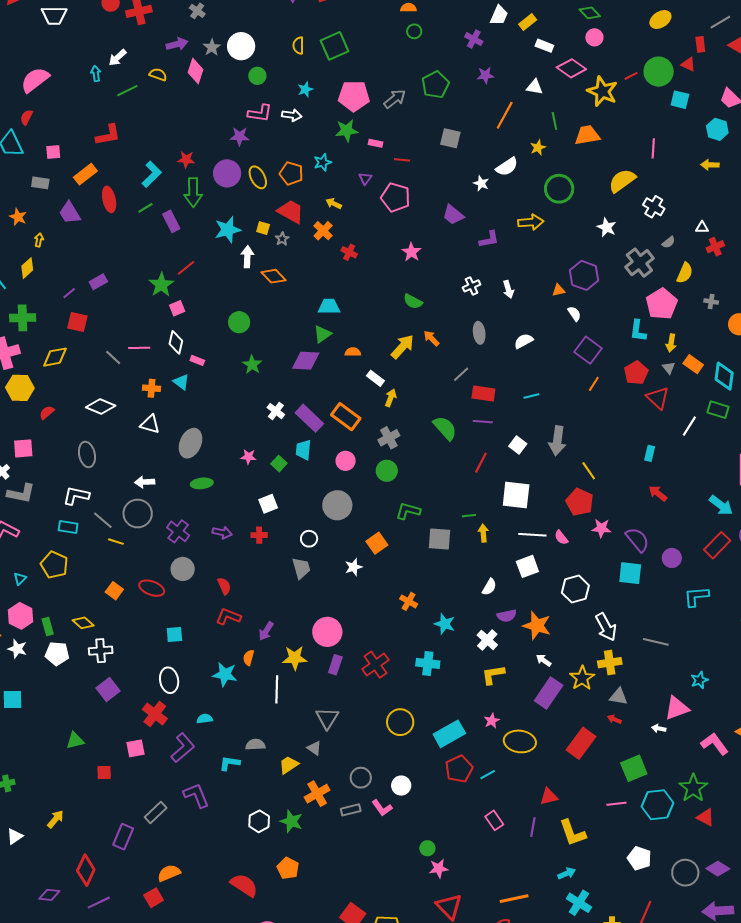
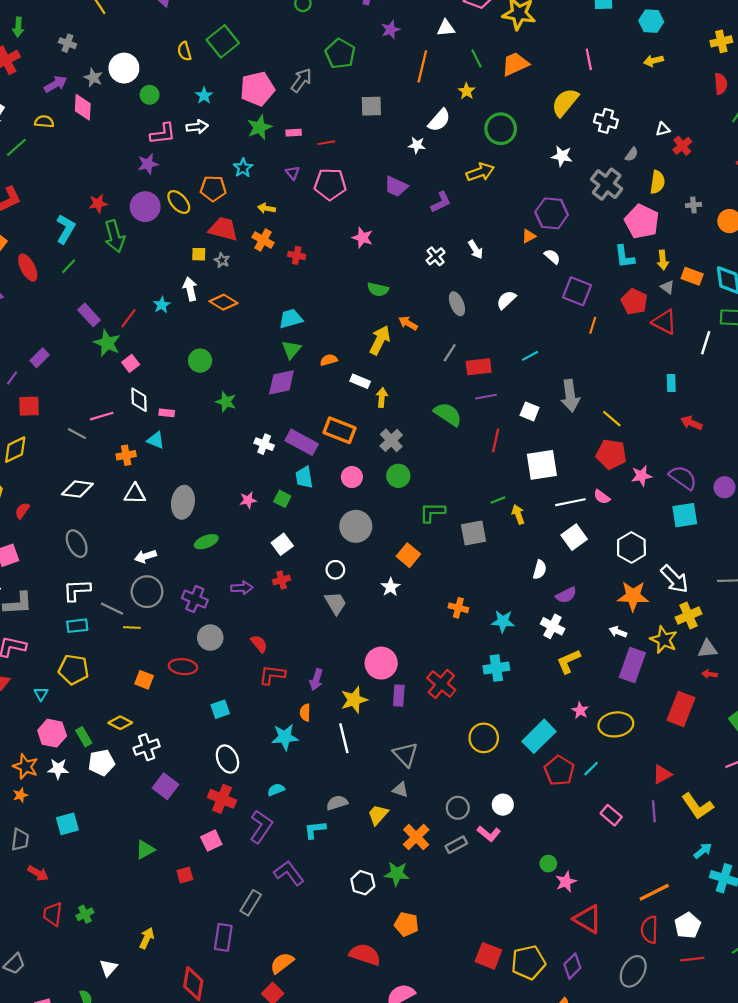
purple rectangle: (171, 221) -> (89, 315), moved
cyan star: (228, 230) -> (162, 305), moved, size x0.6
orange star: (537, 626) -> (633, 596), moved

